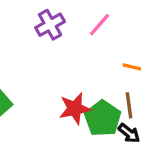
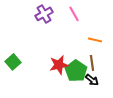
pink line: (99, 25) -> (74, 14), turned -70

